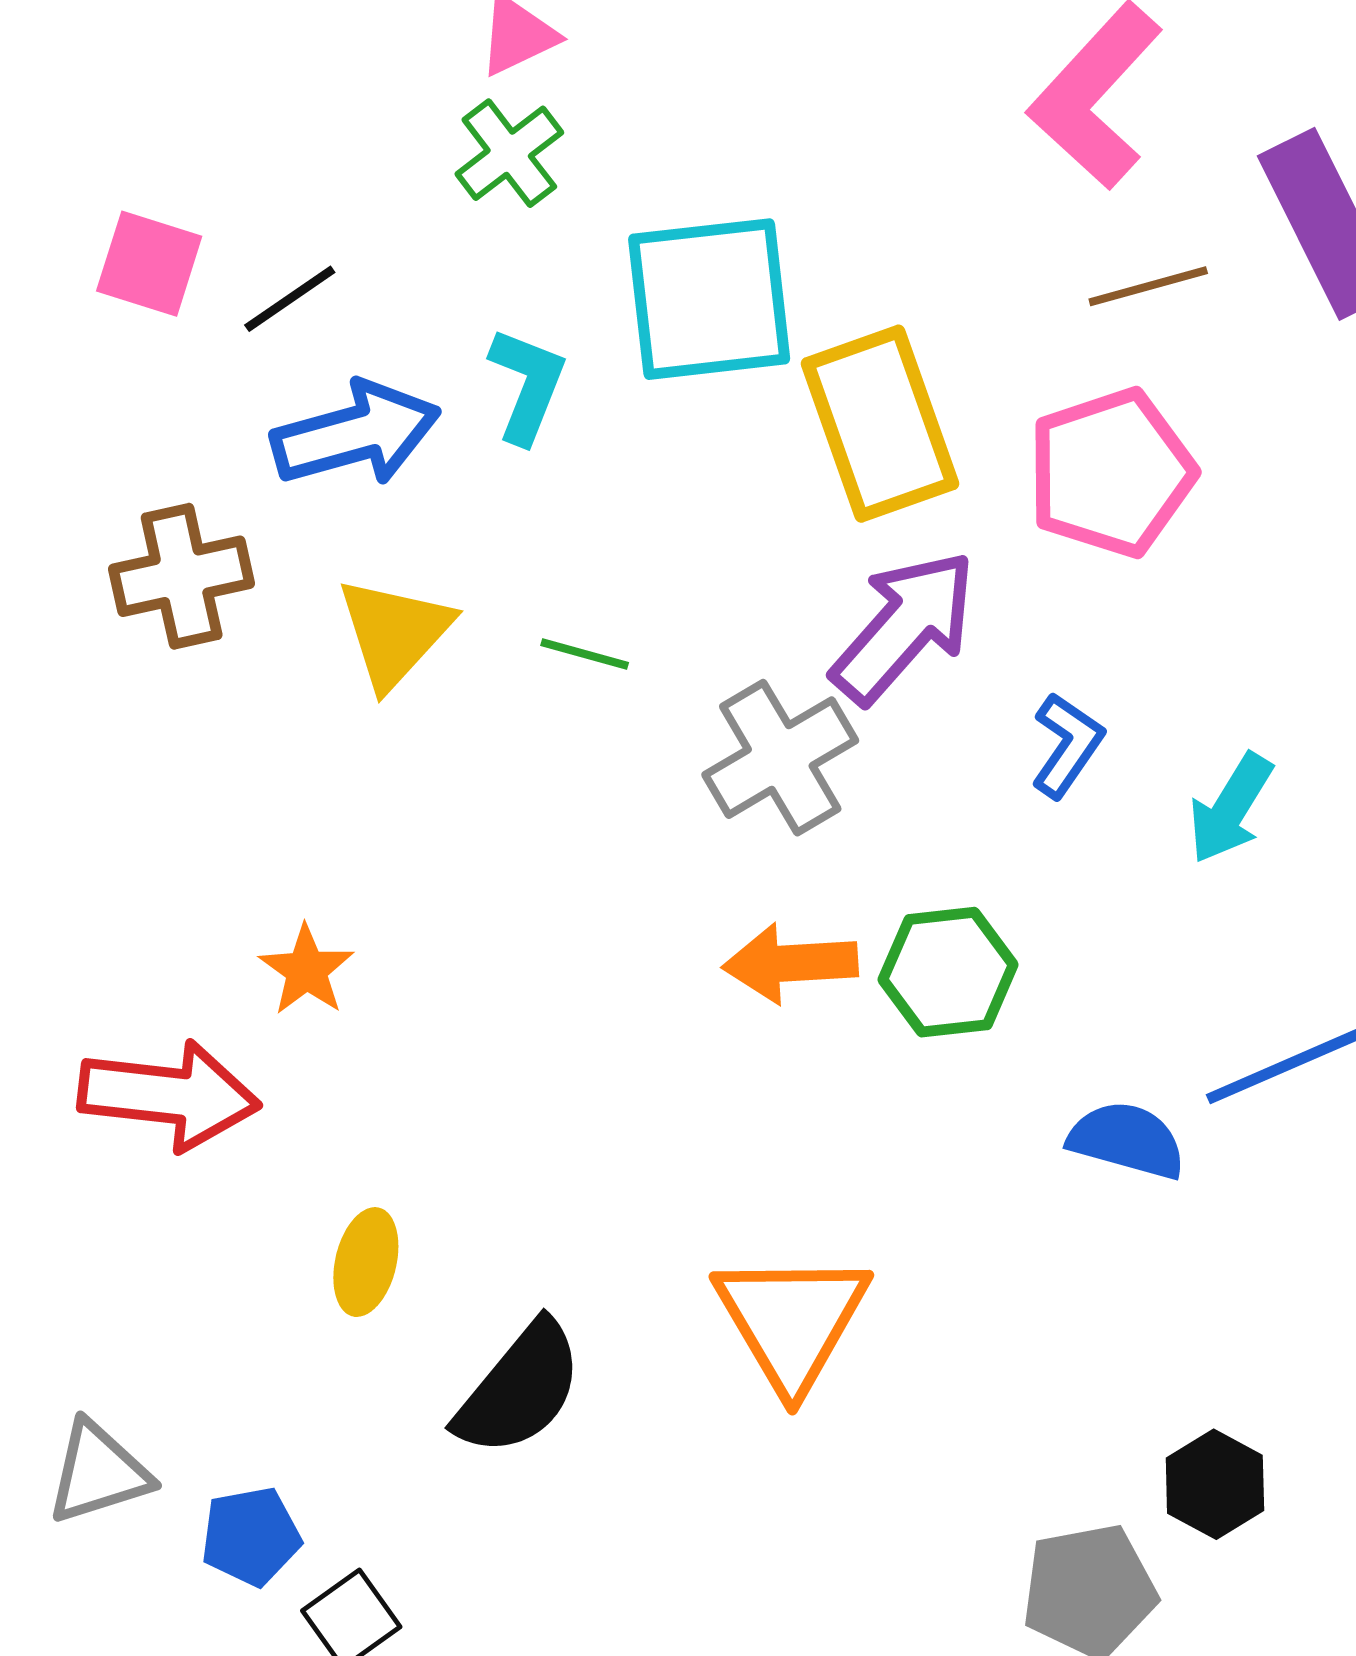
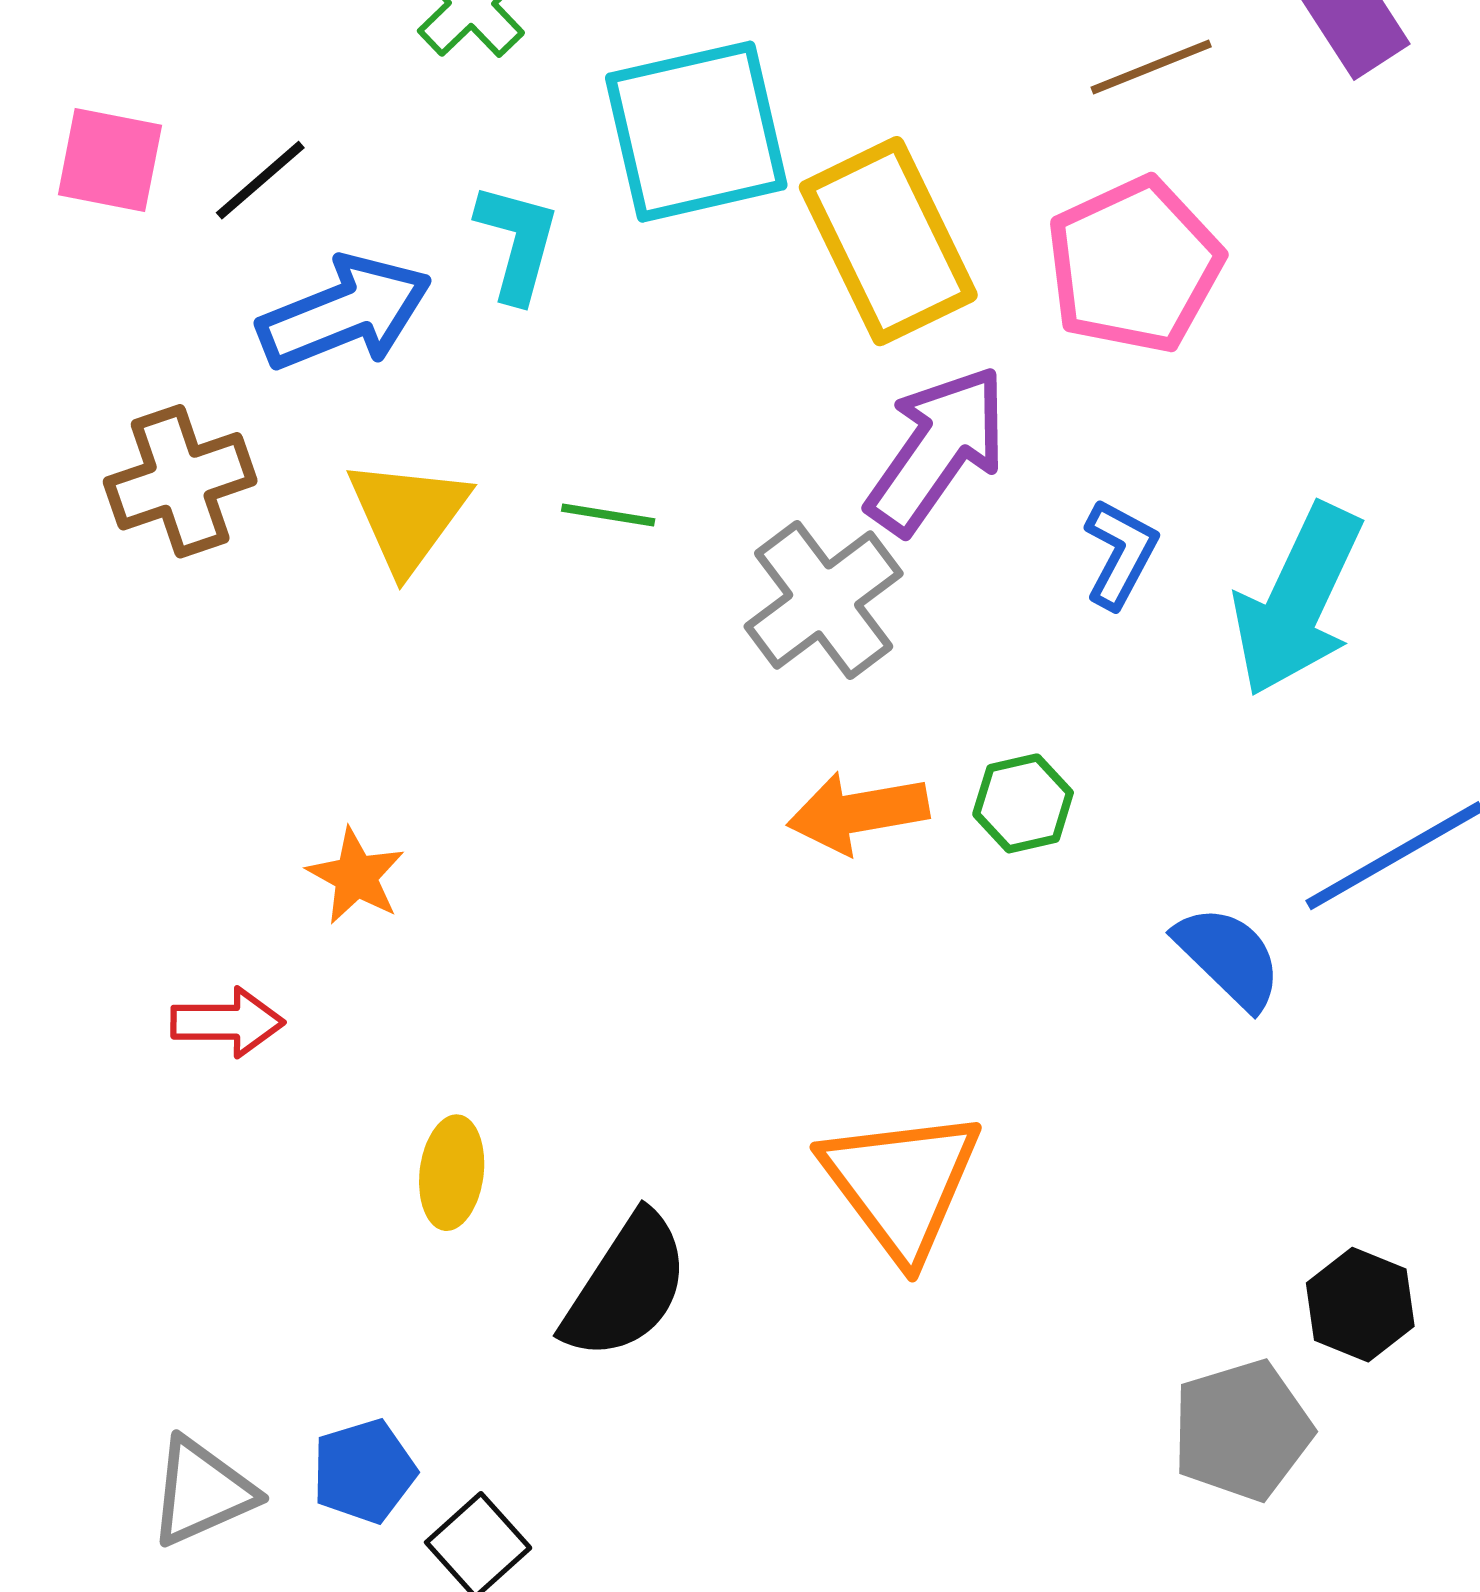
cyan arrow: (1230, 808) -> (1298, 600), size x1.6
green hexagon: (948, 972) -> (1023, 803), size x0.7
red arrow: (169, 1095) -> (227, 1022), size x0.6
blue semicircle: (1127, 1140) -> (1229, 957), turned 35
gray triangle: (98, 1473) -> (202, 1492), moved

